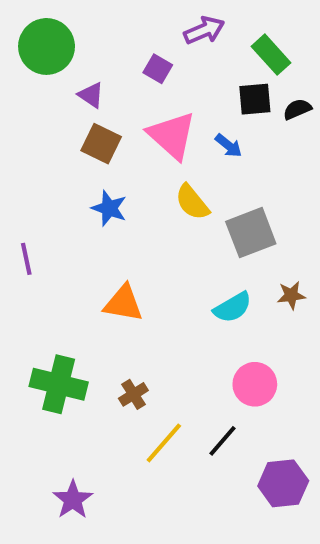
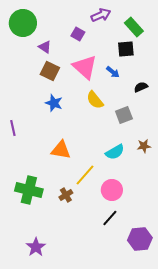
black semicircle: (297, 109) -> (141, 87), moved
gray square: (251, 233) -> (124, 115), size x0.7
pink circle: (255, 384) -> (112, 190), moved
yellow line: (164, 443) -> (85, 175), moved

